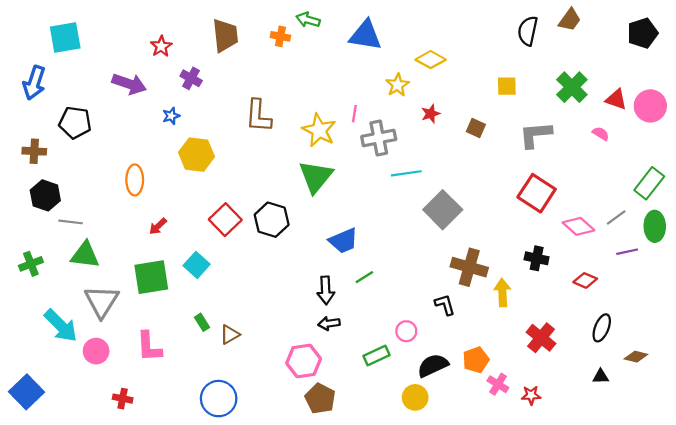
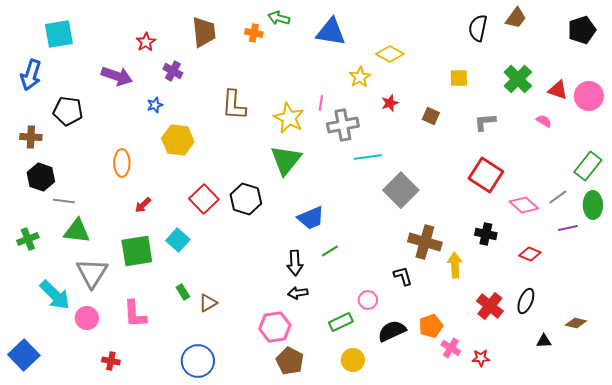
gray L-shape: (535, 135) -> (485, 122), size x0.7
black ellipse: (602, 328) -> (526, 301), moved
yellow circle: (415, 397) -> (353, 360), moved

